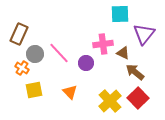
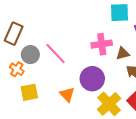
brown triangle: (123, 53) -> (123, 54), turned -40
purple circle: (86, 63) -> (92, 79), moved, size x1.5

